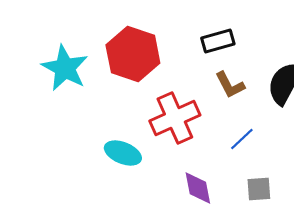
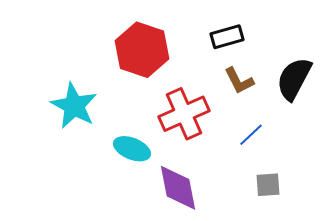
cyan star: (65, 68) -> (74, 106), moved
purple diamond: (198, 188) -> (178, 188), moved, size x1.4

